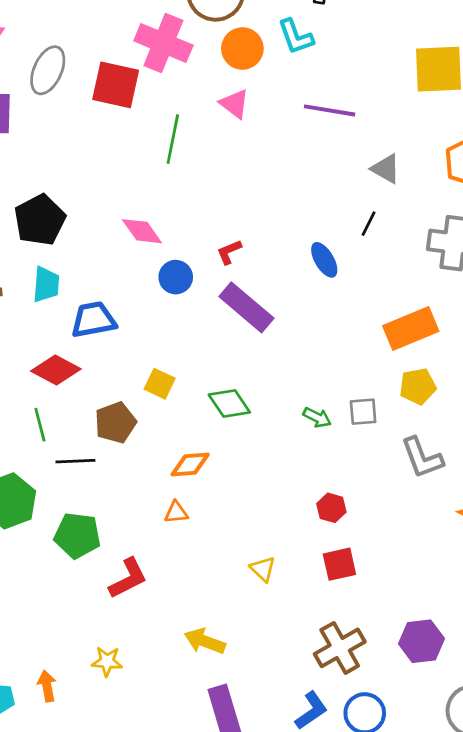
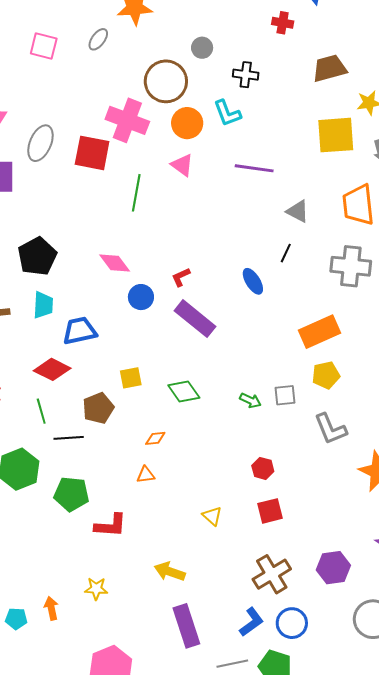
yellow square: (160, 384) -> (131, 378), turned -35
orange diamond: (190, 464) -> (155, 438), size x0.7
red L-shape: (128, 578) -> (111, 525), turned 32

